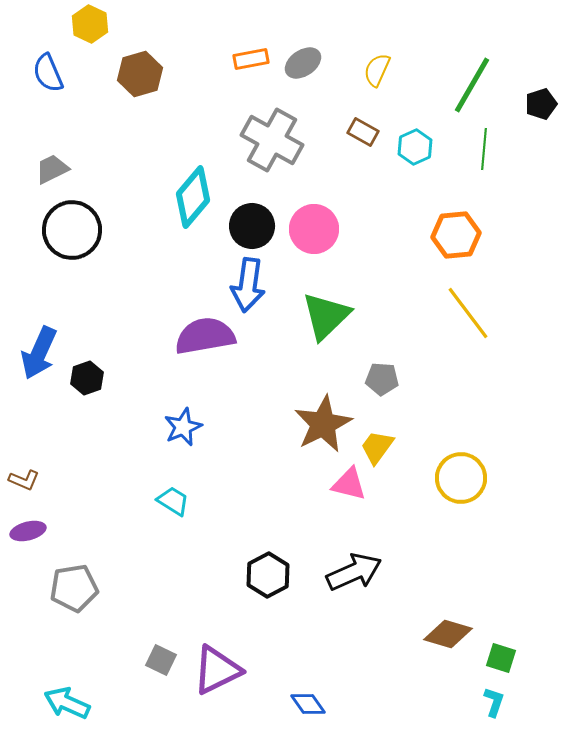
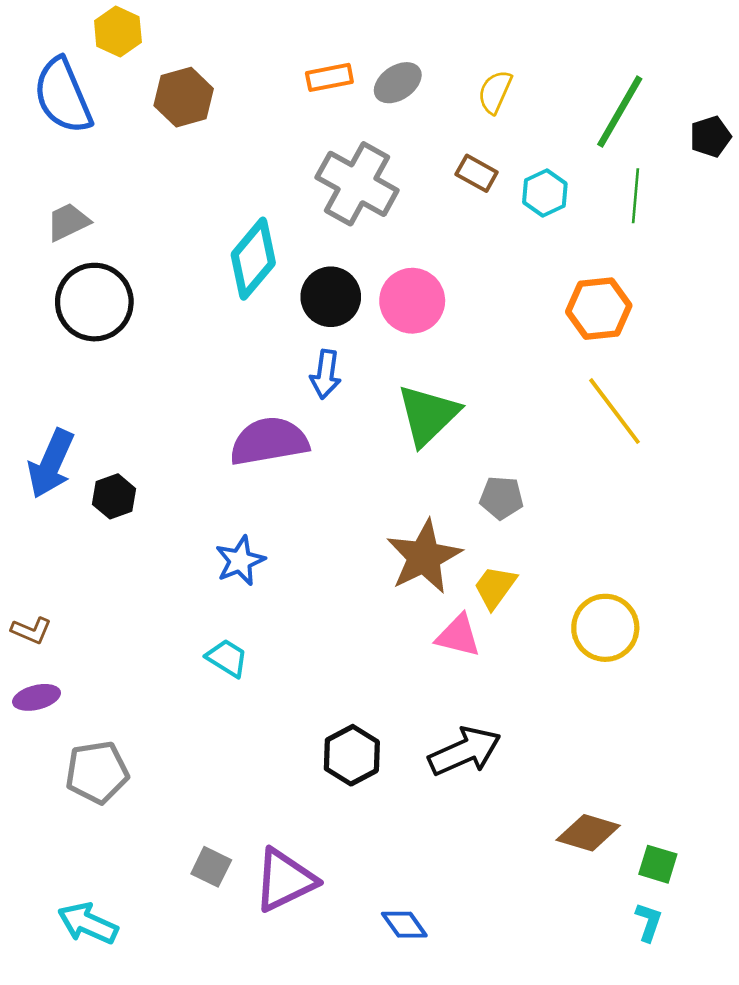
blue semicircle: (48, 73) -> (63, 96), size x1.5
blue arrow: (248, 285) -> (325, 374), size x0.7

